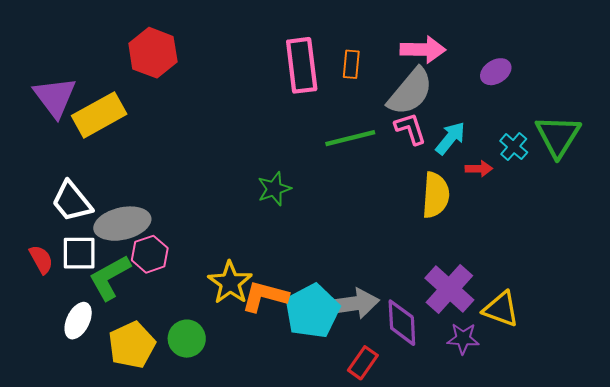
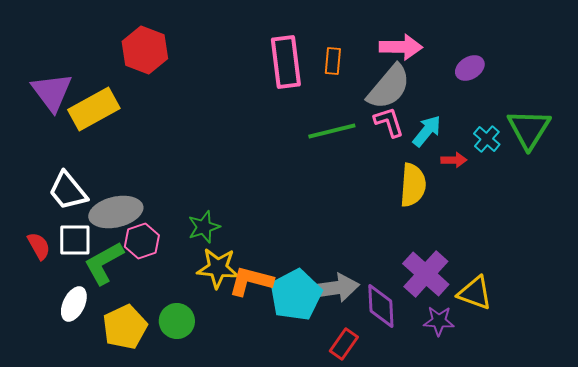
green star: (274, 189) -> (204, 227), moved
yellow star: (230, 283) -> (218, 268), turned -30

